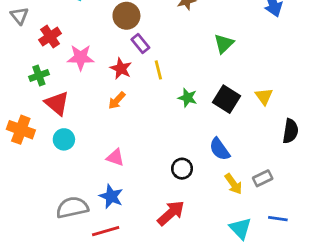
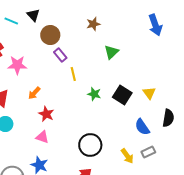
green triangle: (224, 44) -> (111, 52), moved
red star: (121, 69) -> (46, 114), moved
orange arrow: (117, 101) -> (34, 93), moved
blue semicircle: (220, 149) -> (142, 127), moved
black circle: (182, 169) -> (90, 145), size x1.5

